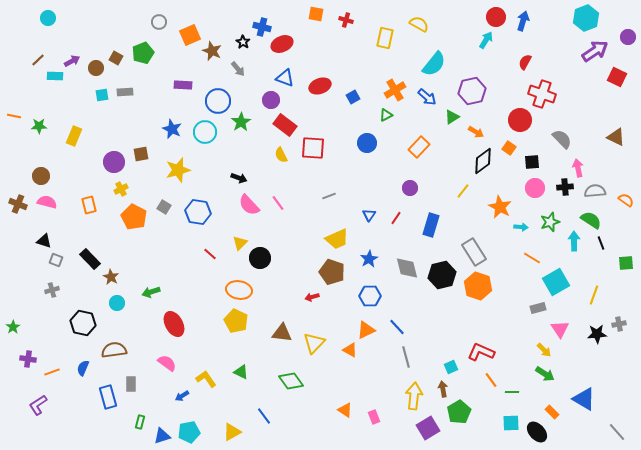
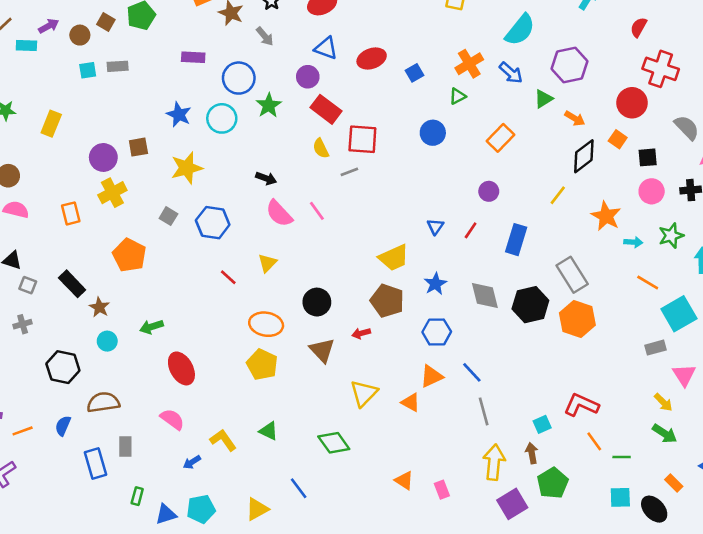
yellow cross: (121, 189) -> (112, 193), size x1.5
gray line: (329, 196) -> (349, 172), moved
orange pentagon: (134, 217) -> (129, 255), moved
black circle: (260, 258) -> (317, 302), moved
brown triangle: (282, 333) -> (322, 350), moved, turned 40

